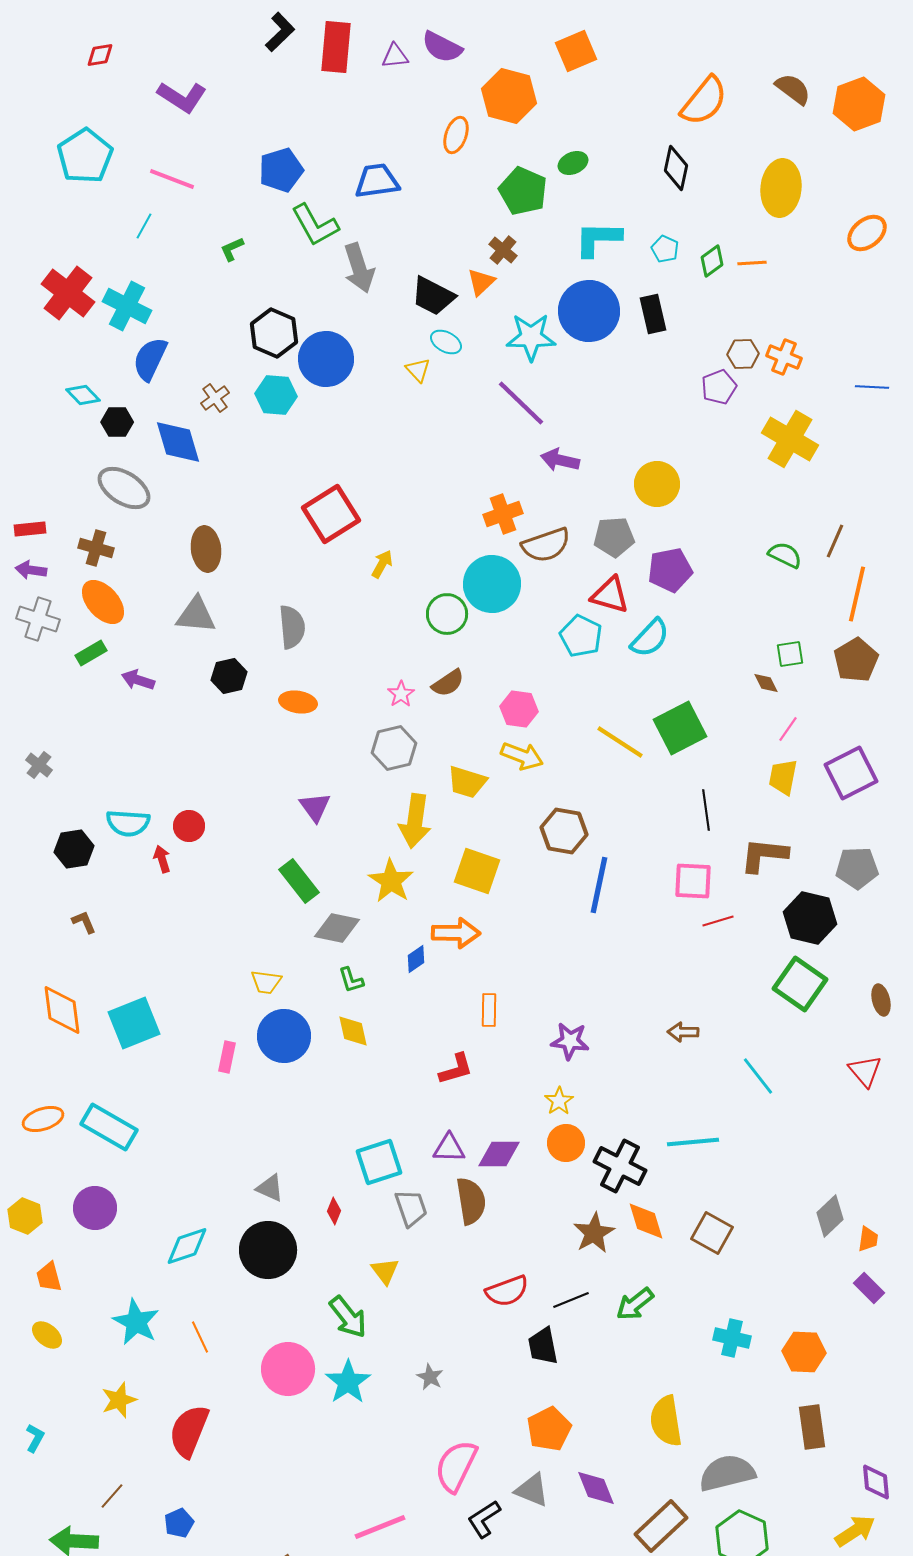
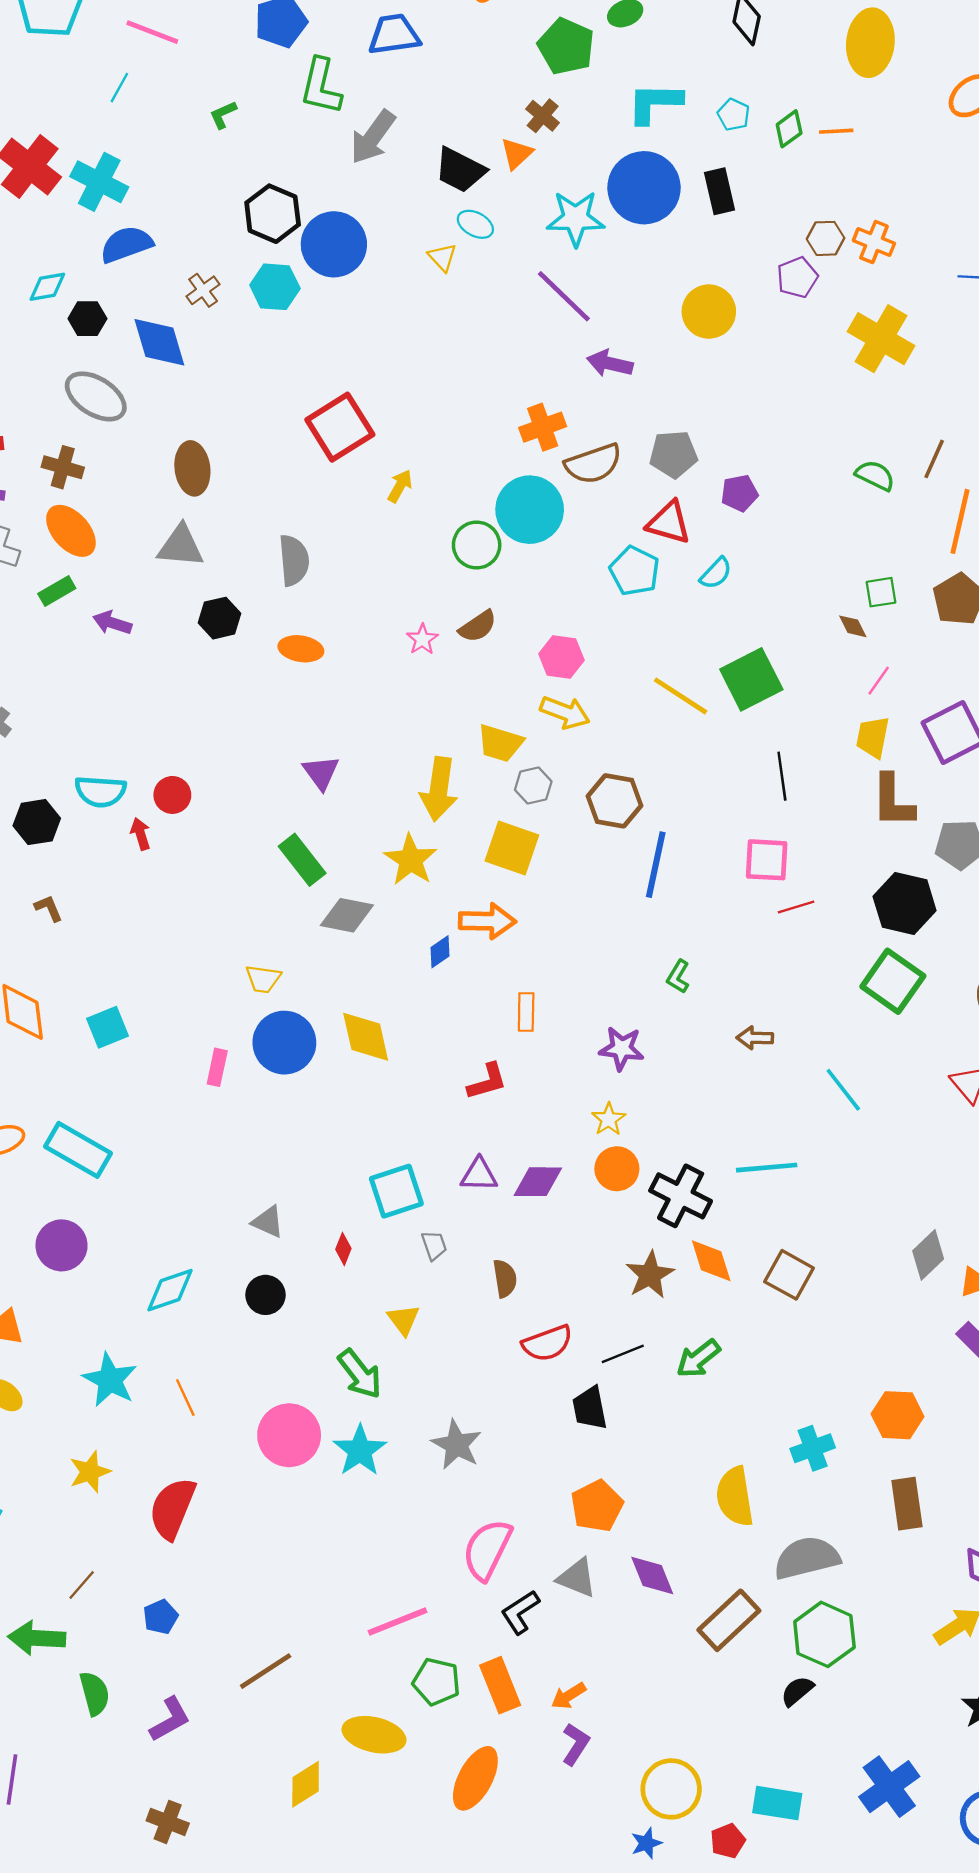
green L-shape: (315, 225) -> (321, 86), turned 42
gray arrow: (359, 268) -> (373, 137), turned 54
blue semicircle: (150, 359) -> (126, 244), turned 45
cyan diamond: (83, 395) -> (47, 287), turned -56
yellow circle: (657, 484) -> (709, 312), moved
purple pentagon: (670, 570) -> (740, 493), size x0.7
cyan semicircle: (650, 638) -> (716, 573), size x0.7
gray hexagon: (394, 748) -> (533, 786), moved, size x0.7
brown L-shape: (764, 855) -> (893, 801), moved, turned -96
green L-shape: (351, 980) -> (678, 977), moved, turned 48
cyan square: (134, 1023) -> (108, 1027), size x0.7
yellow diamond: (353, 1031) -> (366, 1037), size x1.4
brown semicircle: (471, 1201) -> (505, 1278), moved, size x0.7
gray trapezoid: (411, 1208) -> (434, 1245), size x0.7
black circle: (268, 1250) -> (266, 1295), size x0.6
cyan cross: (732, 1338) -> (813, 1448), moved, turned -33
gray star: (430, 1377) -> (457, 1445), size x1.6

